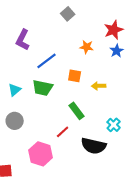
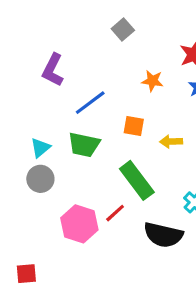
green rectangle: (77, 111) -> (137, 180), size x1.4
gray circle: (15, 121) -> (40, 179), moved
pink hexagon: (41, 154) -> (79, 224), moved

